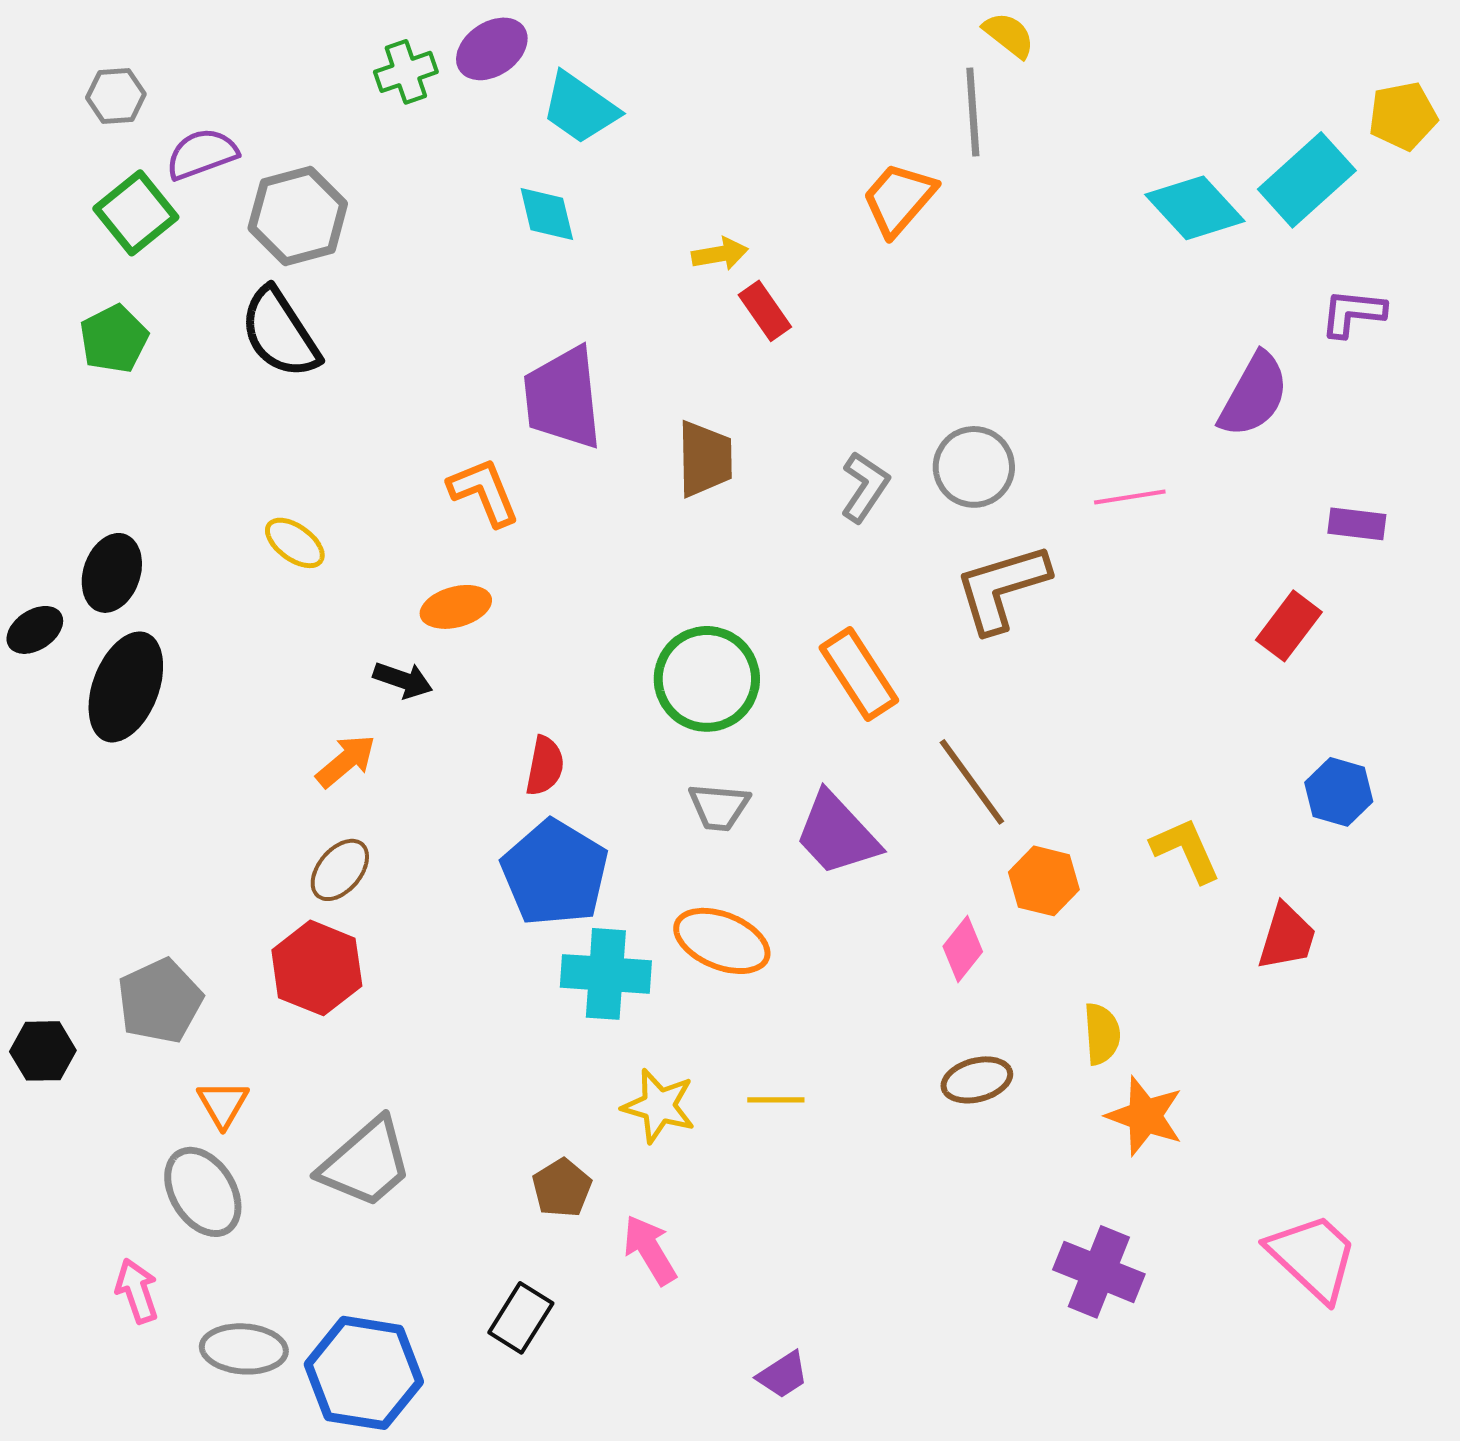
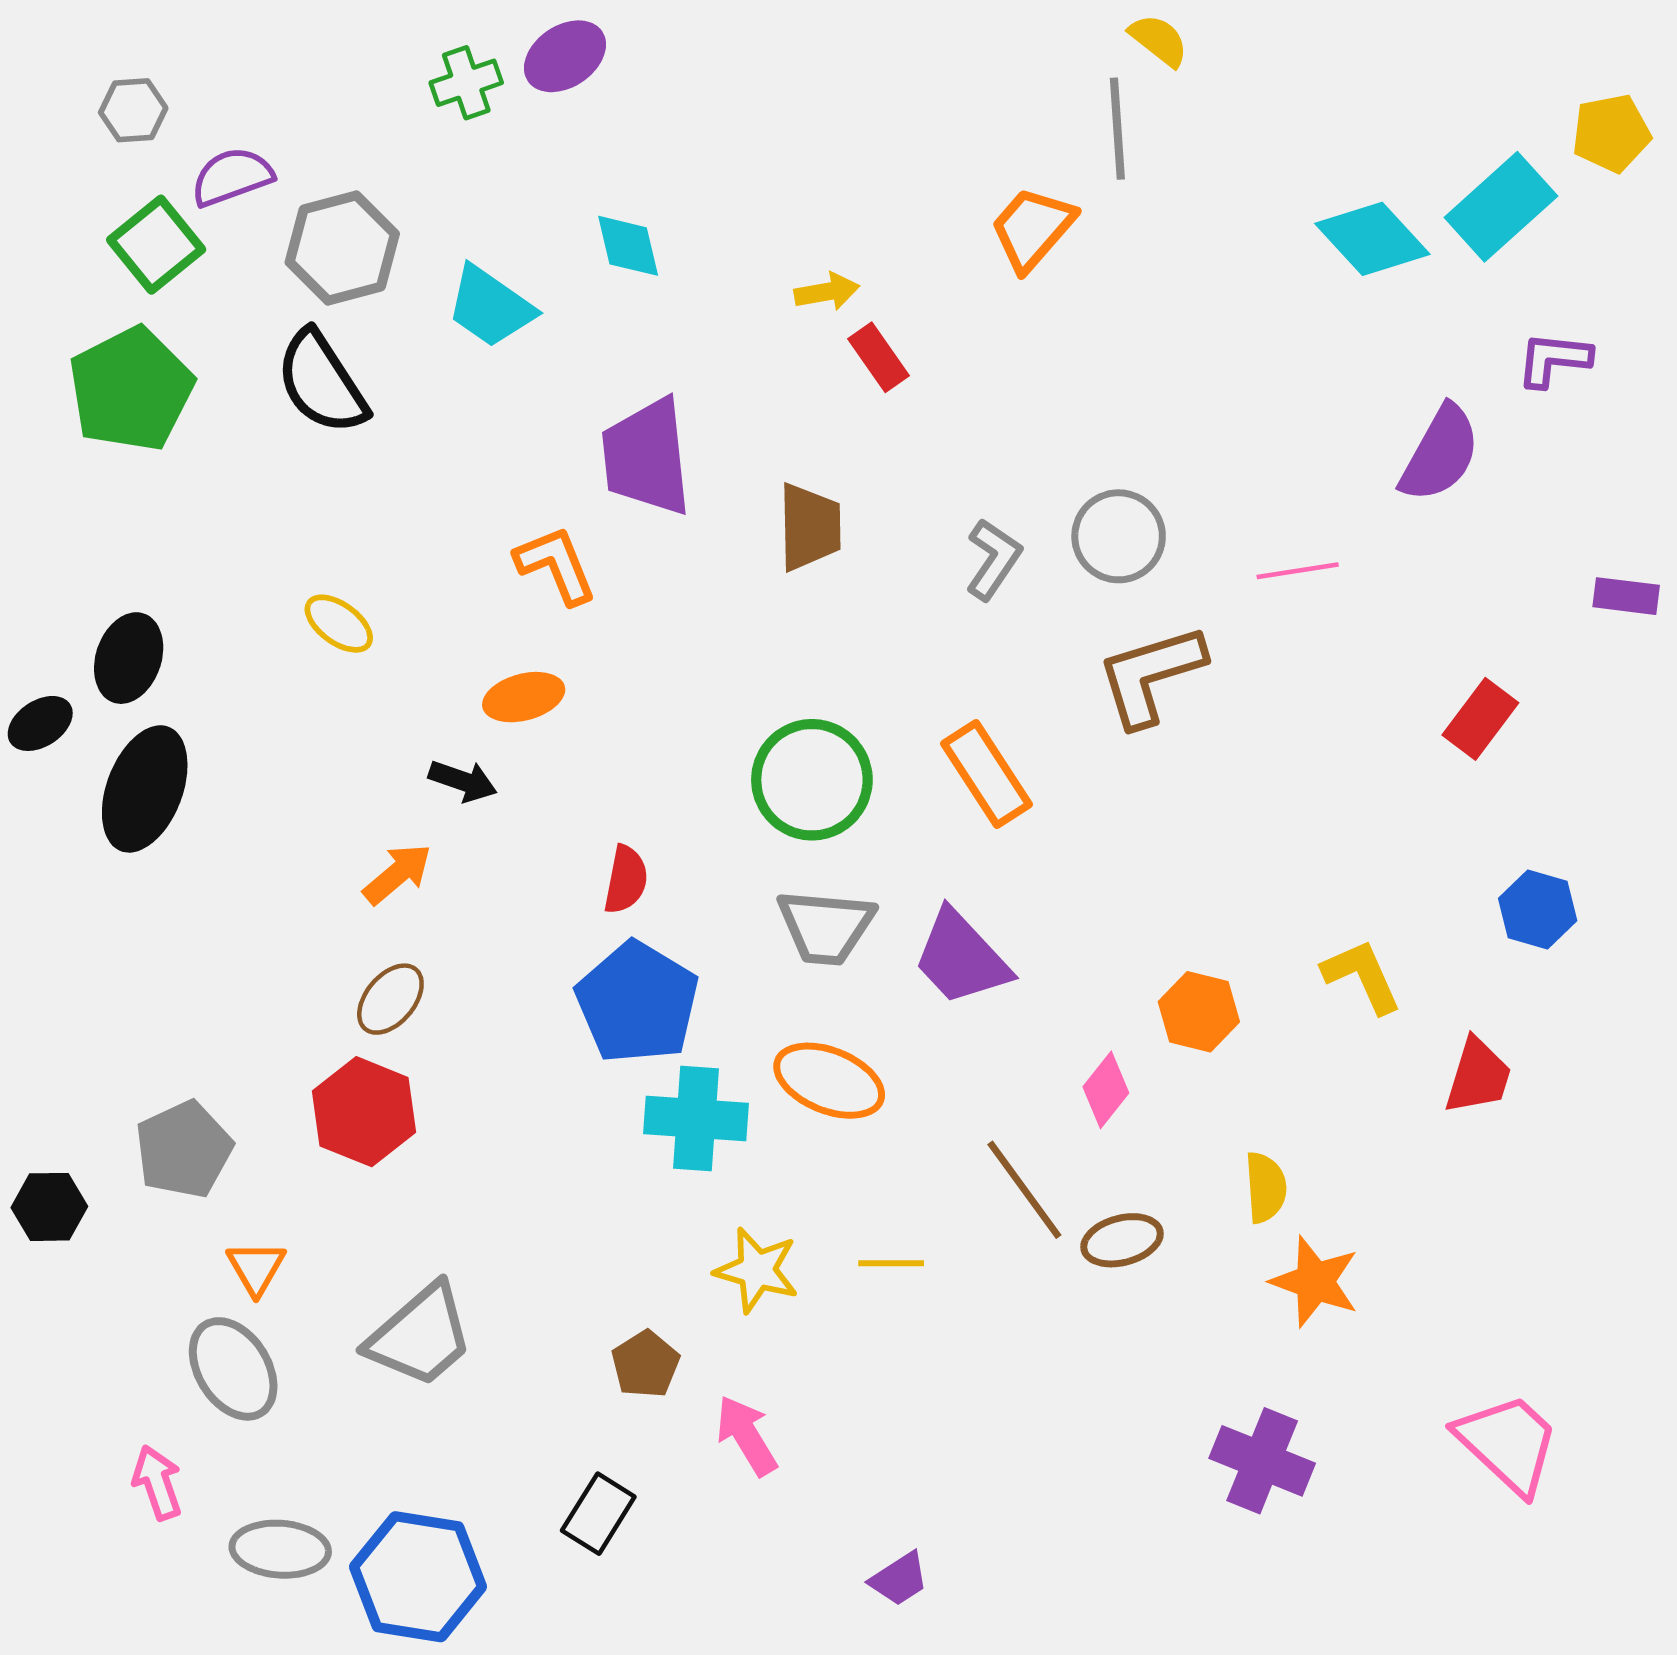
cyan trapezoid: (580, 108) -> (490, 307), moved
green pentagon: (114, 339) -> (131, 389), size x1.6
purple rectangle: (1357, 524) -> (1626, 596), moved
brown line: (972, 782) -> (1024, 1190), moved
gray trapezoid: (719, 807) -> (826, 927), size x1.4

